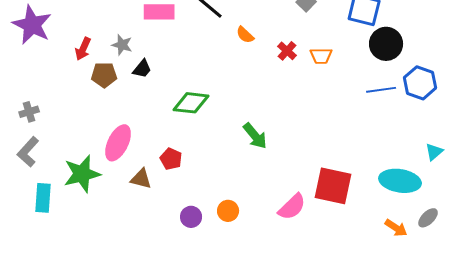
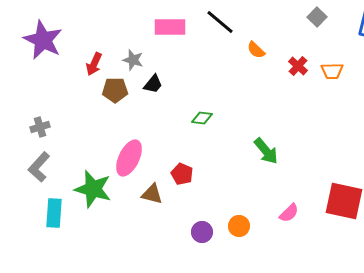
green diamond: (191, 103) -> (202, 118), size x0.6
green star: (82, 174) -> (93, 189), turned 30
pink semicircle: (292, 207) -> (289, 213), moved, size x0.7

